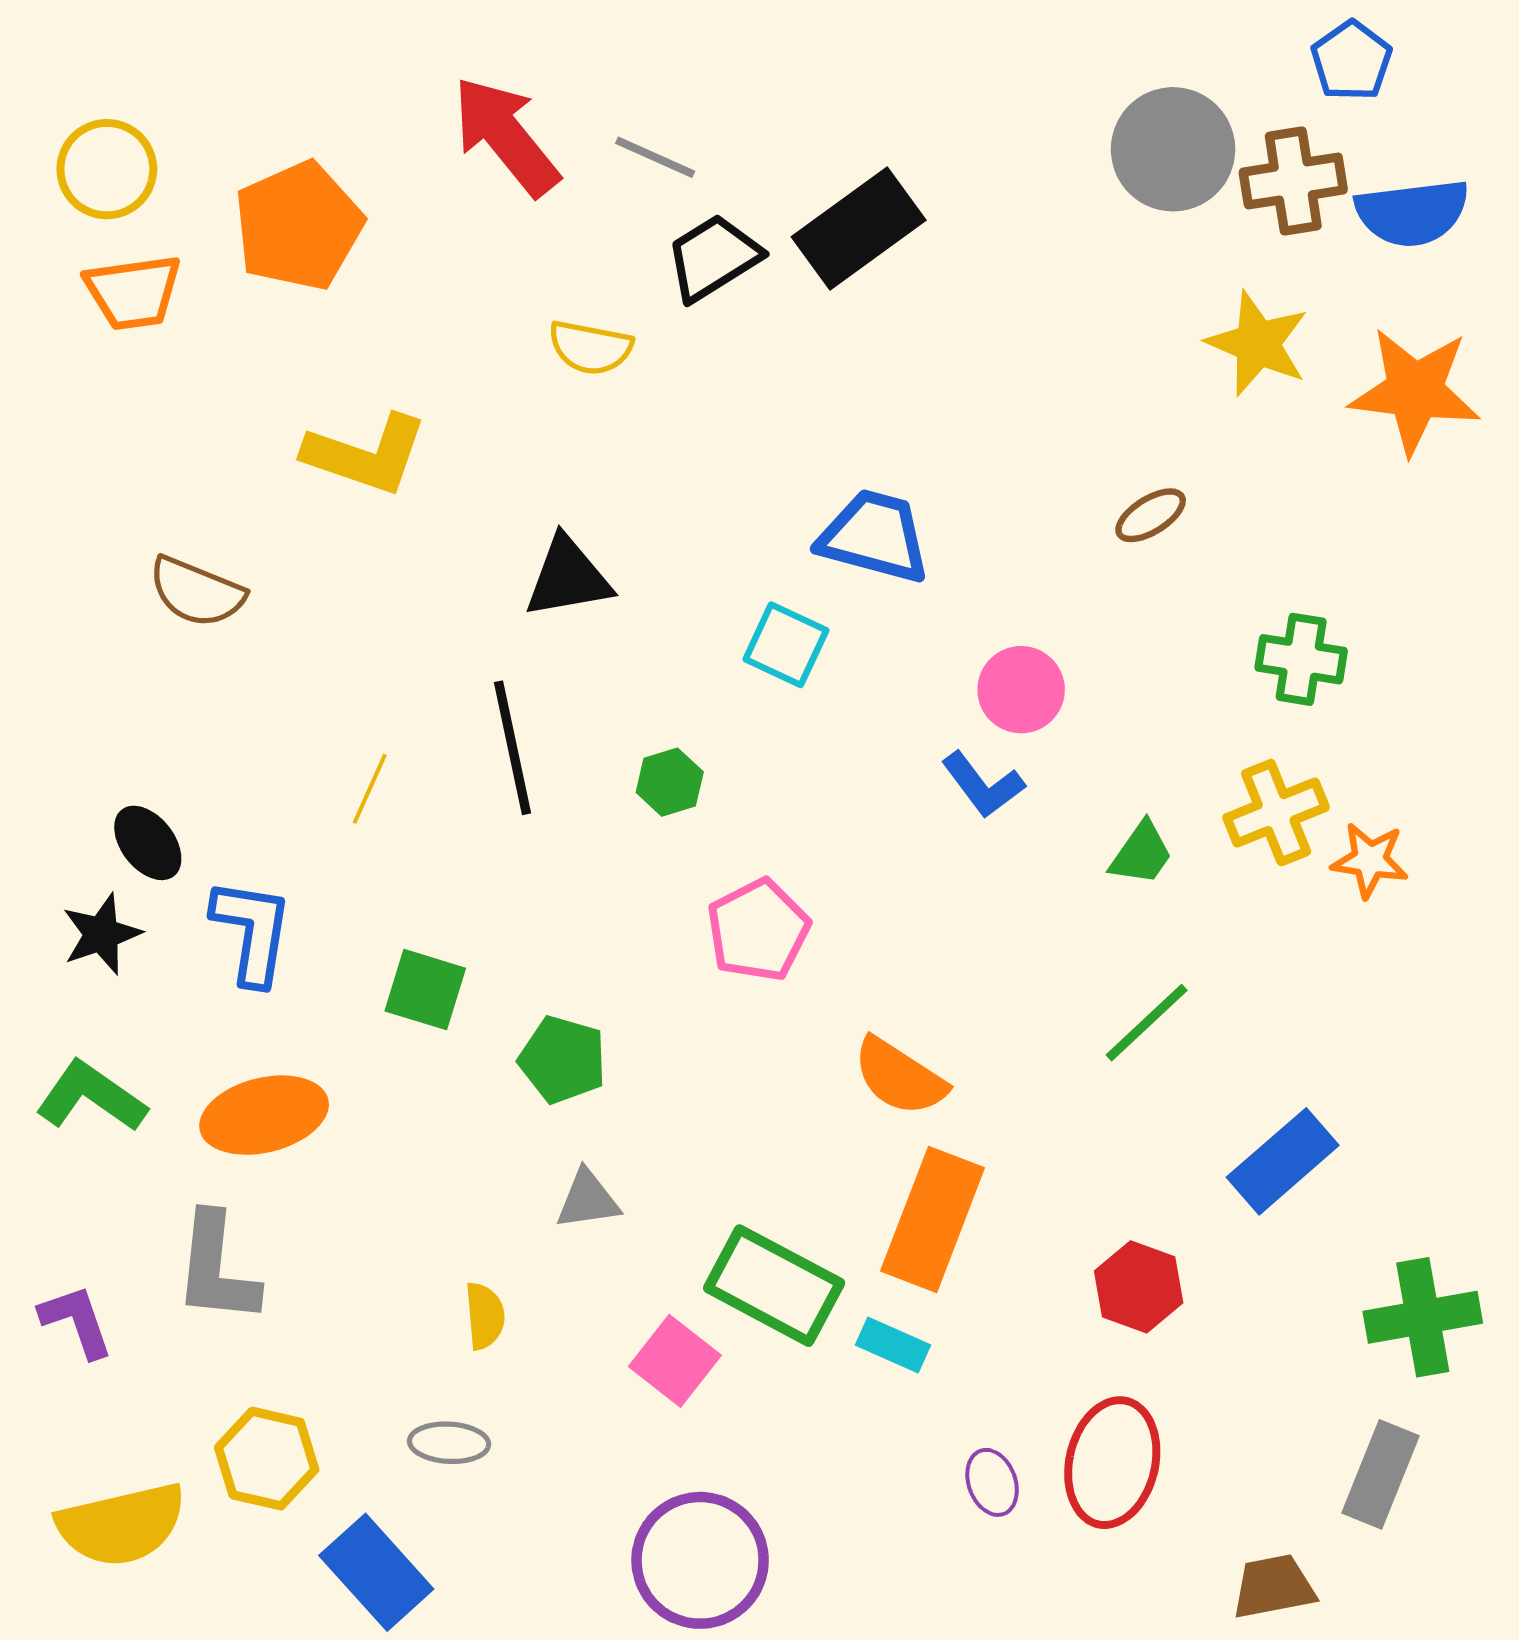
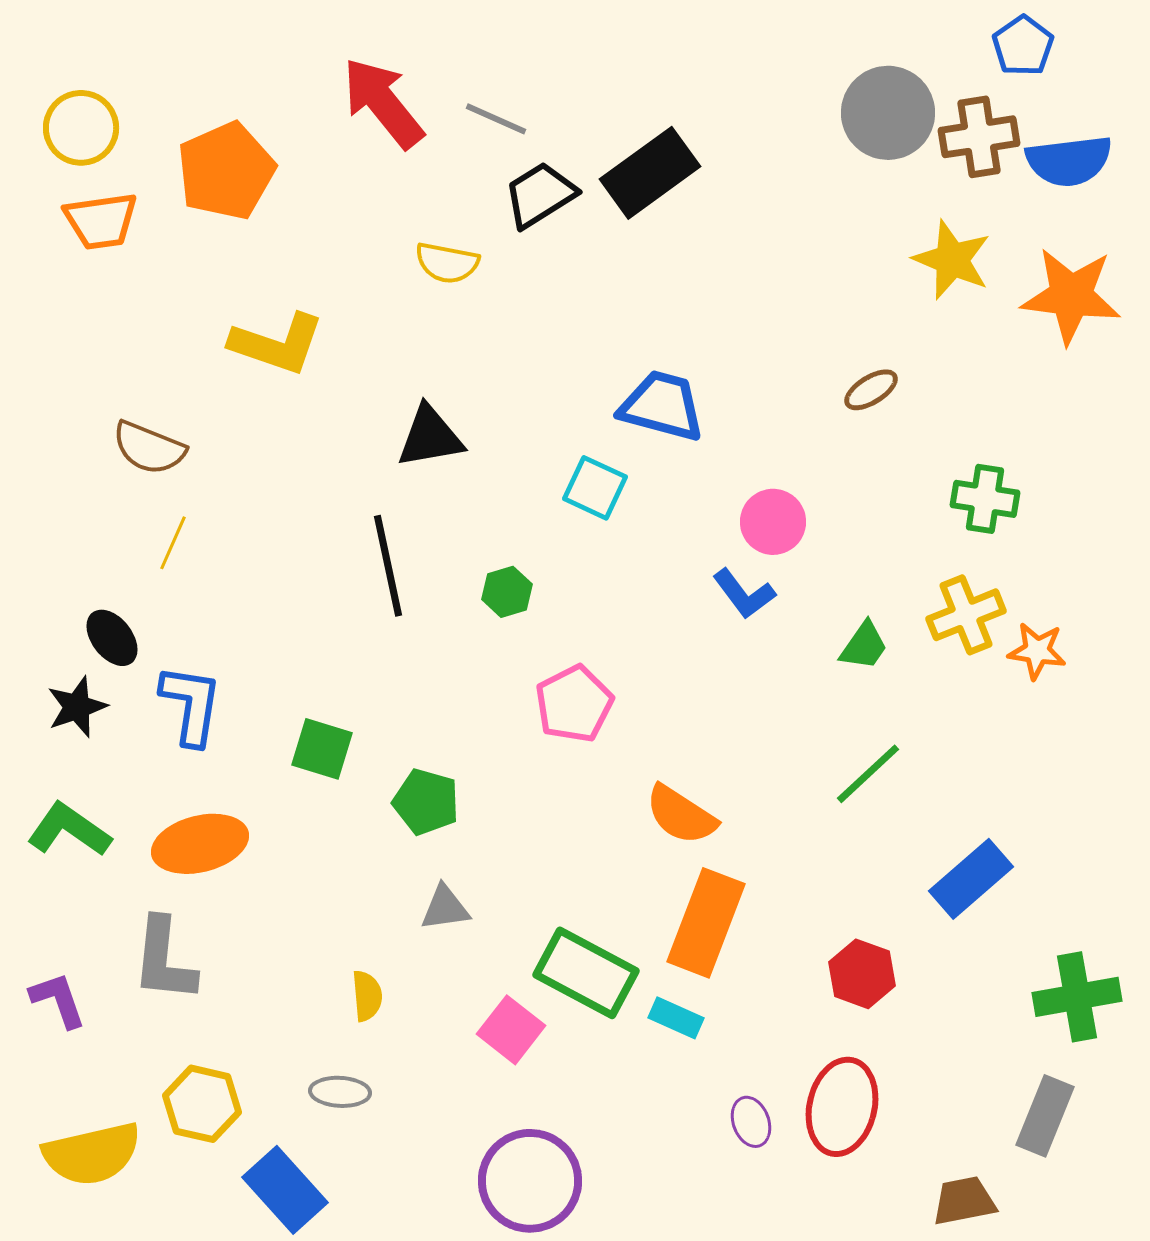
yellow line: (370, 789) -> (173, 543), moved

